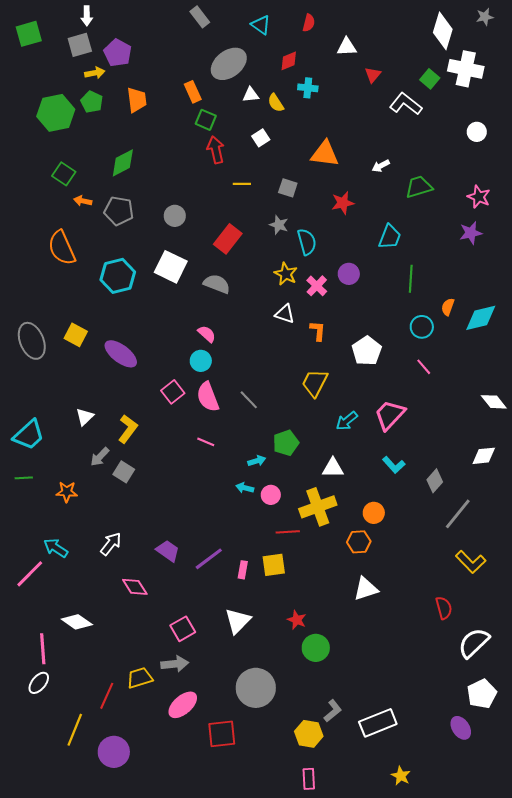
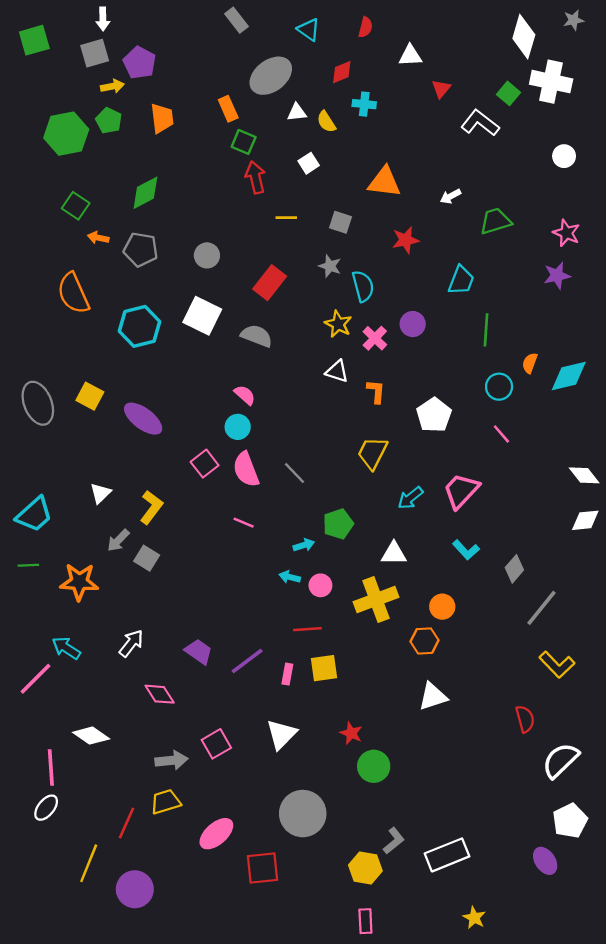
white diamond: (484, 456) -> (585, 520), moved
orange star: (67, 492) -> (79, 582), size x1.5
red line: (288, 532) -> (307, 629), moved
gray arrow: (175, 664) -> (171, 760), moved

